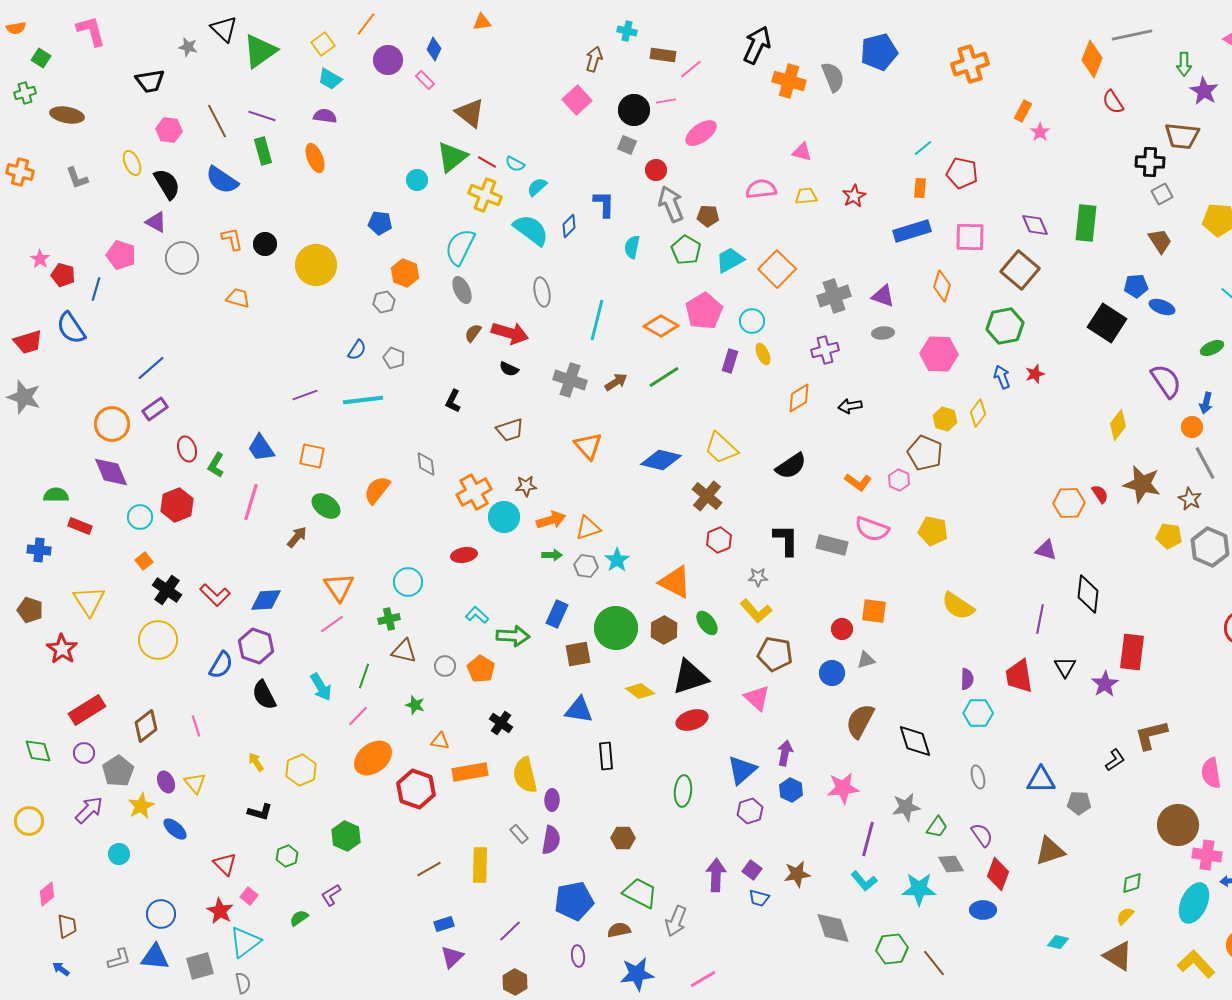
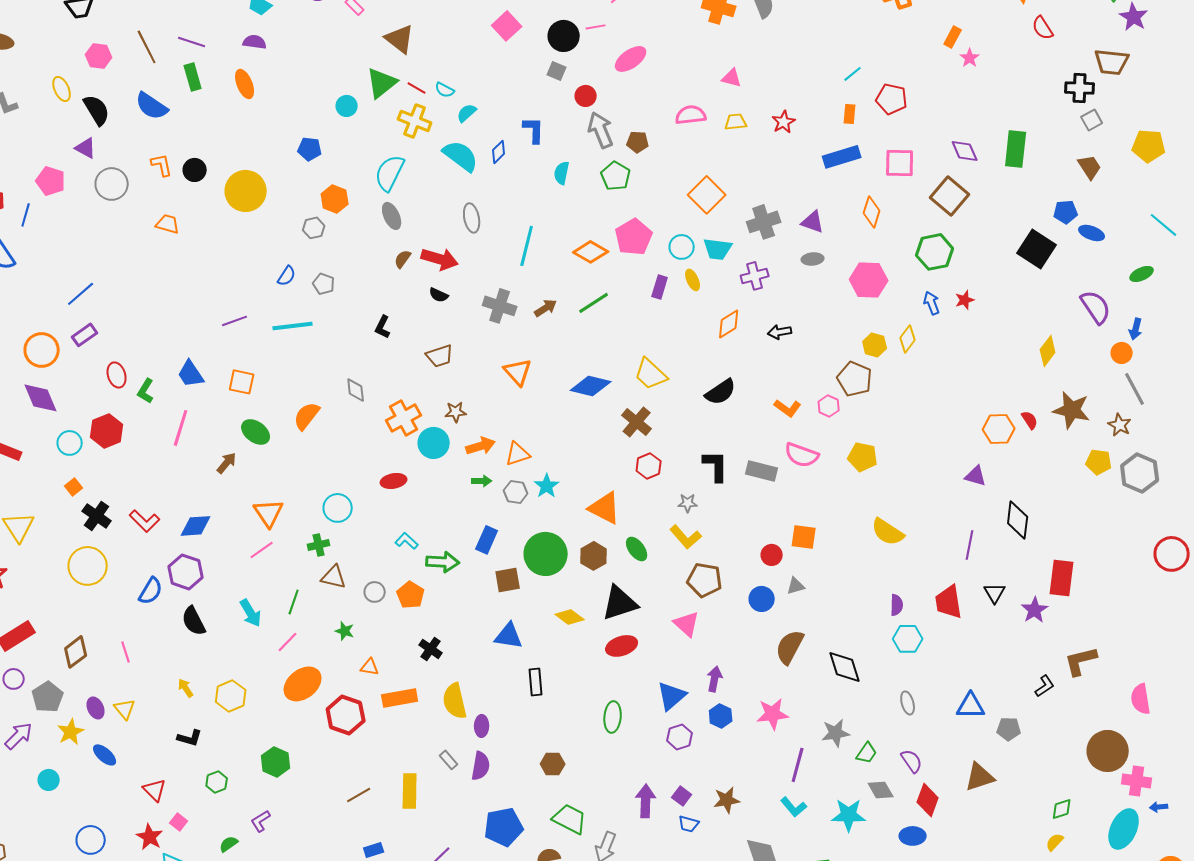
cyan trapezoid: (730, 260) -> (718, 249), moved, turned -144

